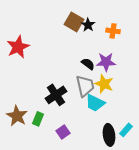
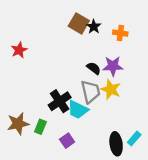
red star: (18, 47) -> (19, 50), size x0.7
cyan trapezoid: (95, 103) -> (78, 110), moved
brown star: (17, 116) -> (18, 124), turned 30

